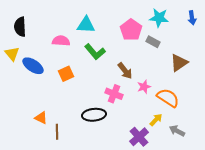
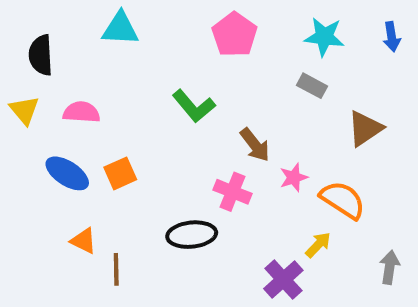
cyan triangle: (86, 25) -> (120, 29), moved
pink pentagon: (131, 30) -> (235, 35), moved
pink semicircle: (61, 41) -> (81, 112), moved
blue ellipse: (33, 66) -> (67, 173), moved
orange square: (66, 74) -> (120, 173), moved
gray arrow: (177, 131) -> (390, 267), moved, turned 70

